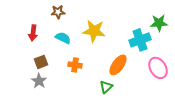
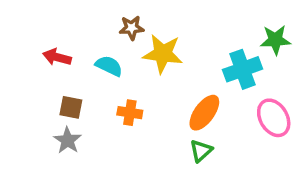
brown star: (58, 12) -> (132, 28), moved
red arrow: (33, 33) -> (57, 57), turned 98
brown square: (41, 62) -> (71, 107), turned 32
green triangle: (106, 87) -> (201, 151), moved

